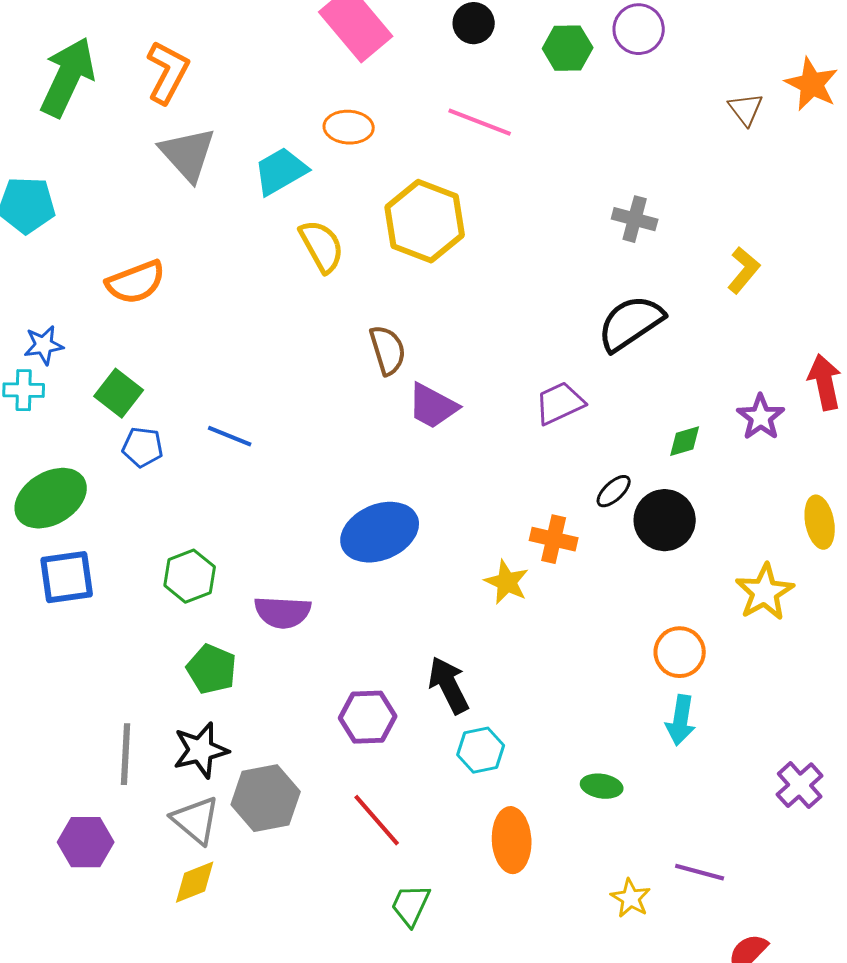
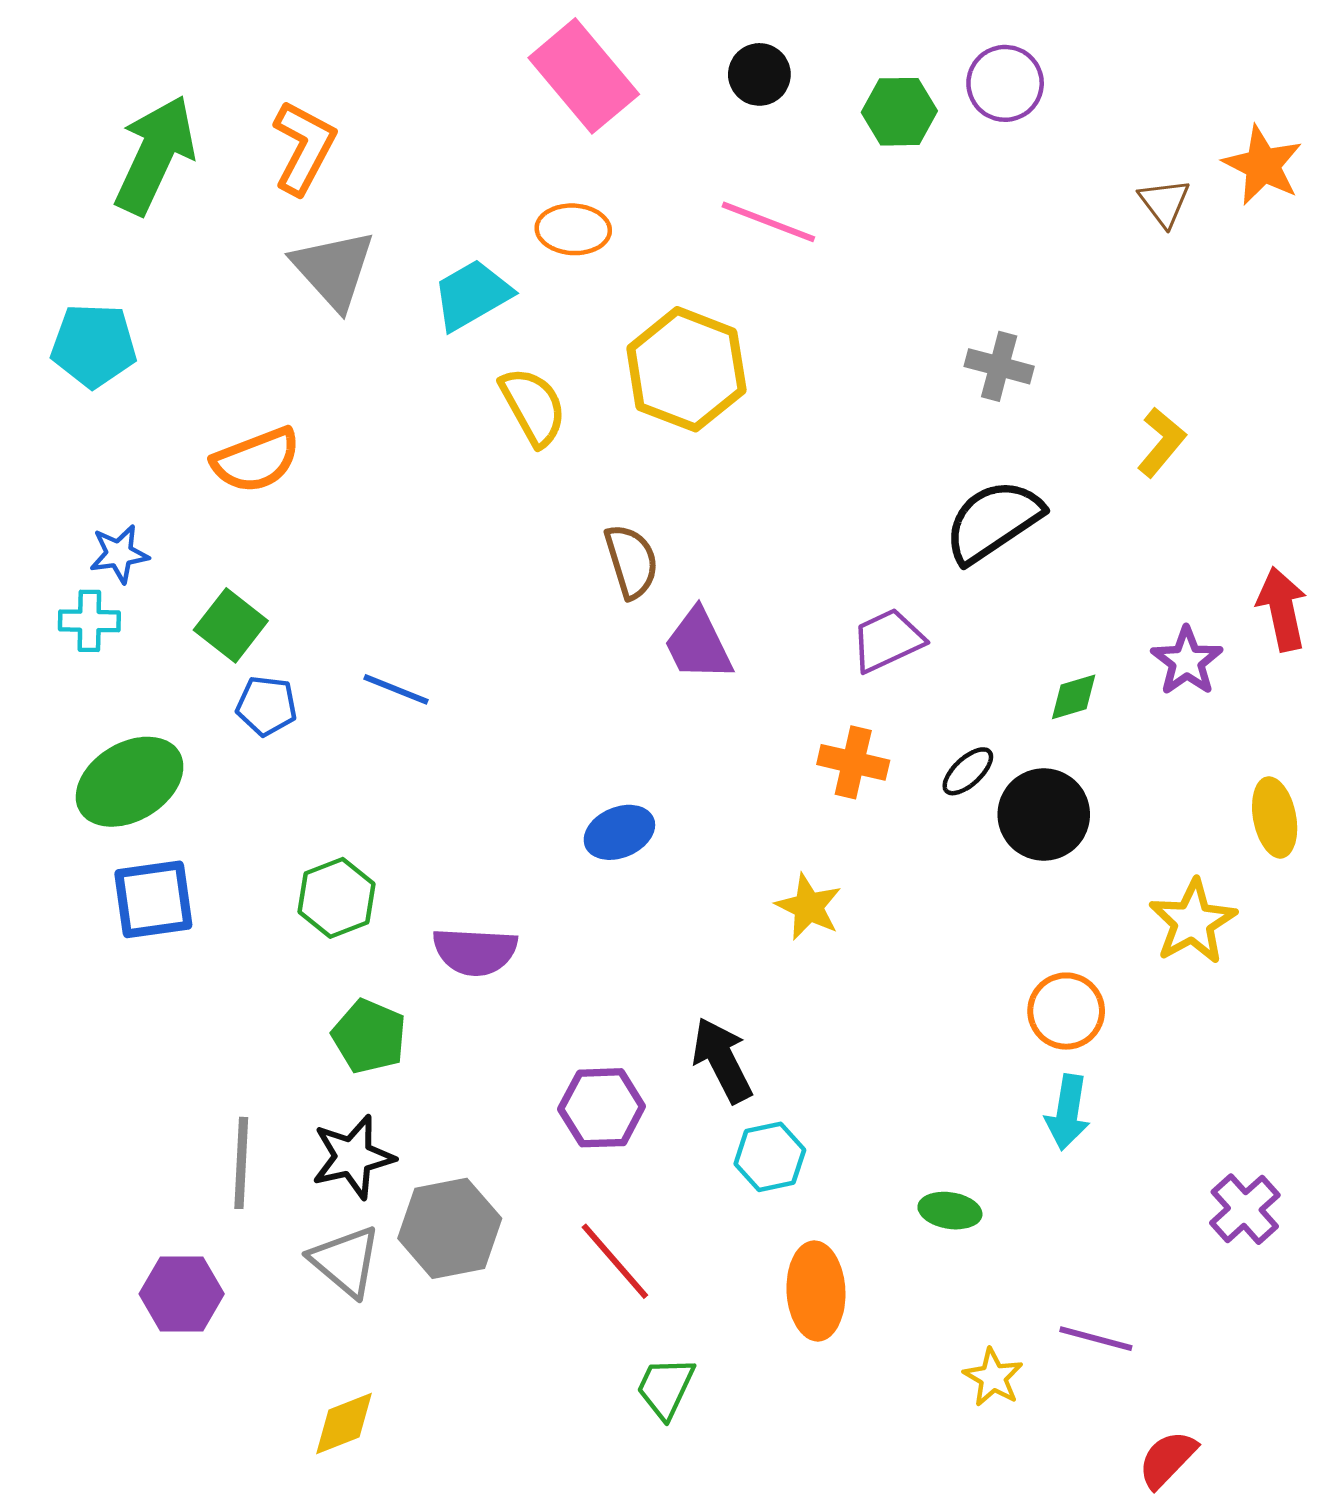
purple trapezoid: (433, 406) -> (698, 645), turned 36
blue ellipse: (380, 532) -> (619, 832), size x0.6
orange cross: (554, 539) -> (853, 762), moved
yellow diamond: (195, 882) -> (344, 1423), moved

